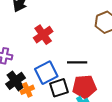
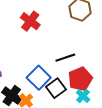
red cross: (43, 35) -> (30, 21), moved

